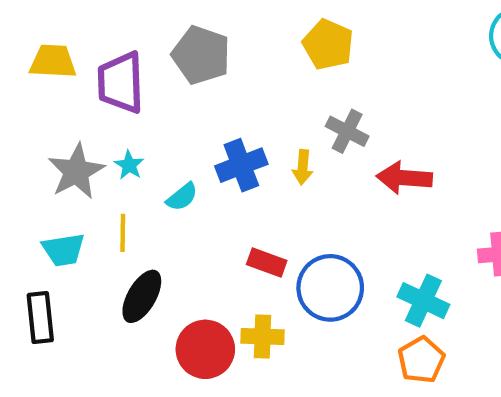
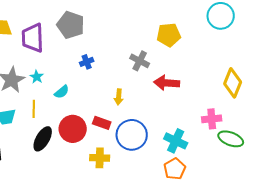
yellow pentagon: (328, 44) -> (169, 35), moved, turned -30
blue cross: (241, 165) -> (87, 62), moved, size x0.6
yellow arrow: (303, 167) -> (119, 97), moved
red circle: (205, 349) -> (73, 129), moved

